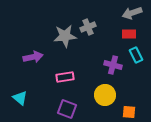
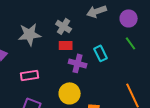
gray cross: (88, 27) -> (64, 26), moved, turned -35
red rectangle: (129, 34) -> (66, 45), moved

